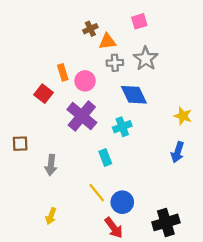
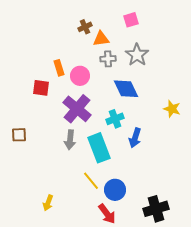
red square: (44, 94) -> (41, 88), turned -30
blue arrow: (178, 152) -> (135, 138), moved
cyan rectangle: (105, 158) -> (99, 148), size x1.8
gray arrow: (51, 165) -> (70, 140), moved

